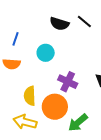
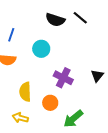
orange circle: (55, 107) -> (50, 103), size x0.6
yellow arrow: (25, 122) -> (20, 118), size x0.7

